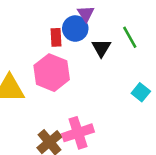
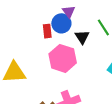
pink hexagon: (52, 73) -> (63, 58), moved

